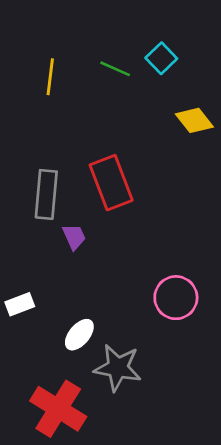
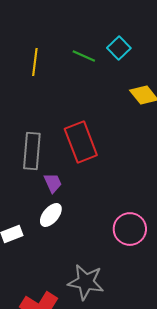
white ellipse: (79, 335) -> (51, 215), moved

